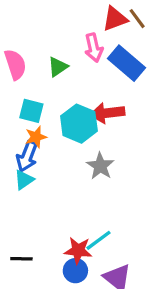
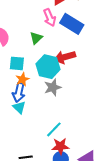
green triangle: (58, 67) -> (36, 38), moved
gray star: (100, 166) -> (53, 87), moved, turned 30
cyan triangle: (24, 180) -> (19, 107), turned -32
cyan line: (98, 240) -> (54, 129), moved

